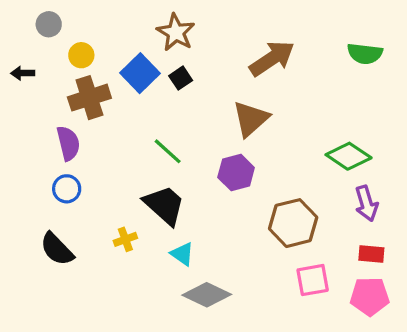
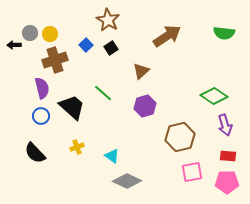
gray circle: (49, 24) -> (30, 33), moved
blue square: (140, 73) -> (86, 45), size x0.6
brown triangle: (251, 119) -> (141, 71), moved, size x0.7
black trapezoid: (164, 205) -> (72, 107), moved

